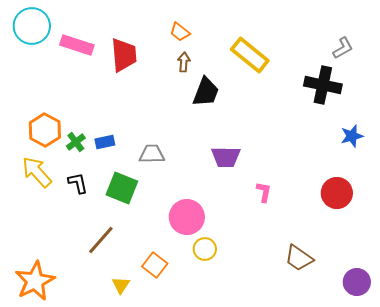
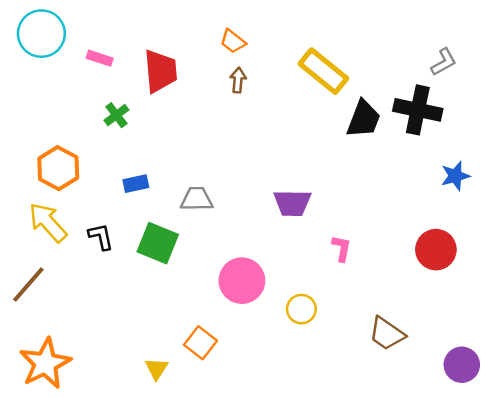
pink rectangle: (77, 45) -> (100, 58), size x0.6
black trapezoid: (206, 92) -> (363, 119), moved
green cross: (76, 142) -> (116, 115), moved
brown line: (101, 240) -> (28, 285), moved
yellow circle: (205, 249) -> (301, 309), moved

